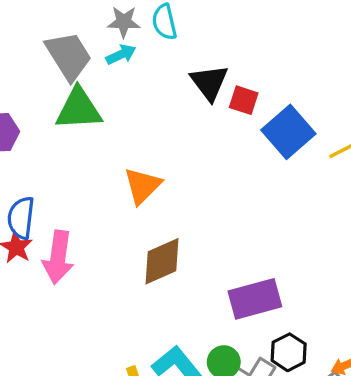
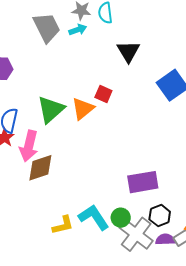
red square: (244, 100) -> (103, 94), moved
green triangle: (79, 109) -> (51, 109), moved, turned -44
brown diamond: (162, 261) -> (40, 168), moved

